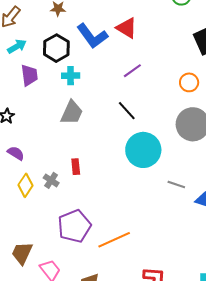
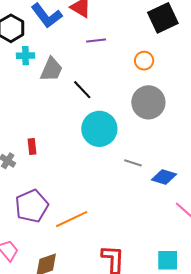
purple line: (132, 71) -> (96, 41), moved, turned 30
gray trapezoid: (72, 113) -> (51, 69), moved

